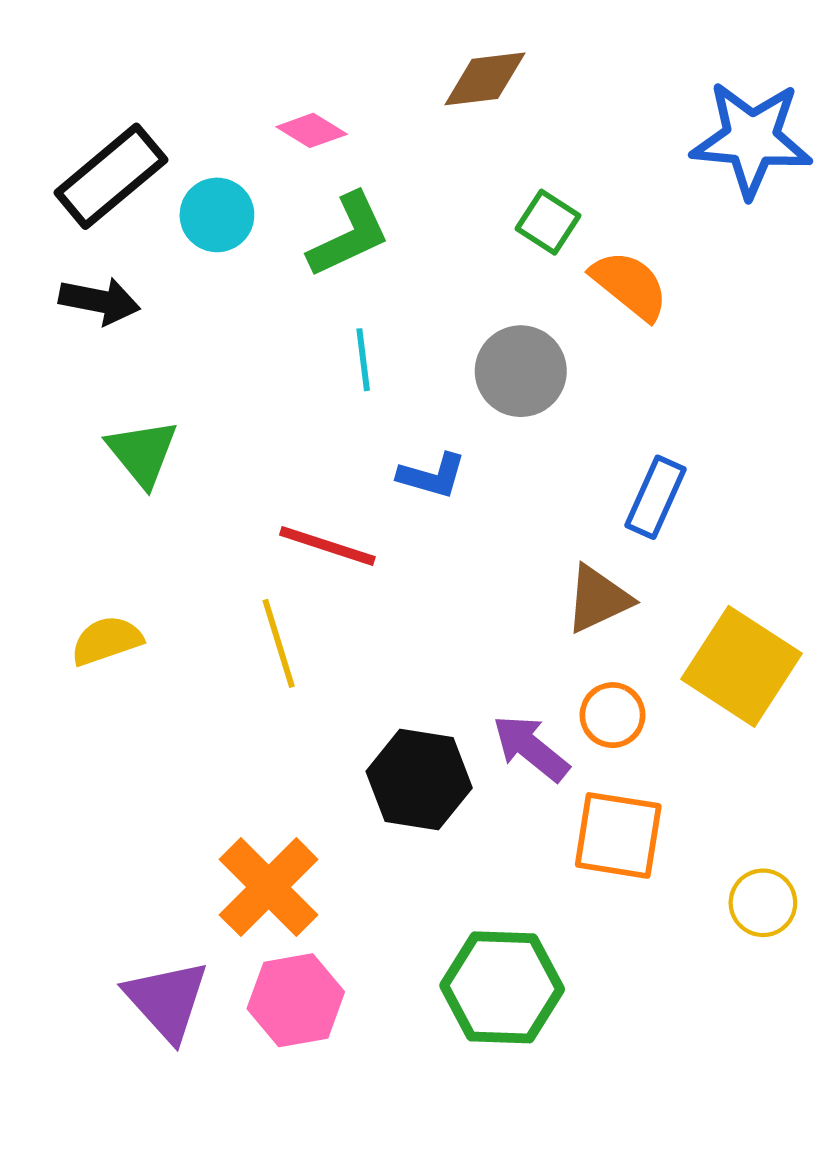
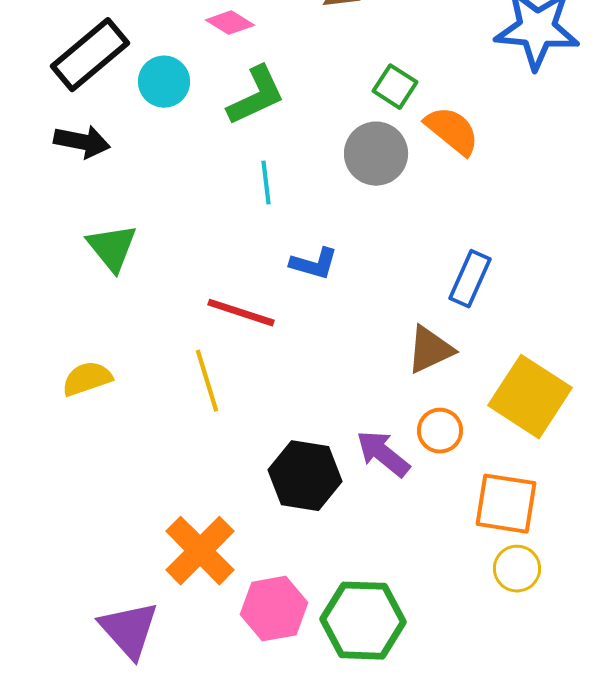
gray circle: (521, 371) -> (376, 154), moved
orange square: (618, 835) -> (506, 504), moved
yellow circle: (763, 903) -> (517, 569), moved
pink hexagon: (296, 1000) -> (274, 609), moved

